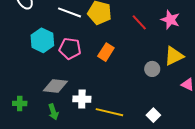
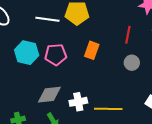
red line: (139, 22) -> (128, 35), moved, turned 66
gray circle: (152, 69) -> (132, 63), moved

